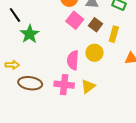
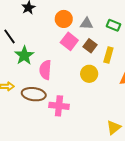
pink semicircle: (73, 60) -> (45, 70), moved
brown ellipse: (30, 83) -> (34, 94), moved
yellow triangle: (88, 86) -> (114, 128), moved

